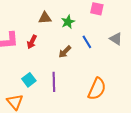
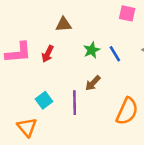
green star: (68, 22) -> (92, 50), moved
brown arrow: (65, 52) -> (93, 83), moved

